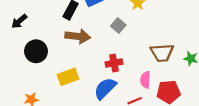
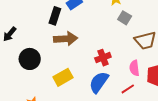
gray square: (118, 26) -> (125, 18), moved

